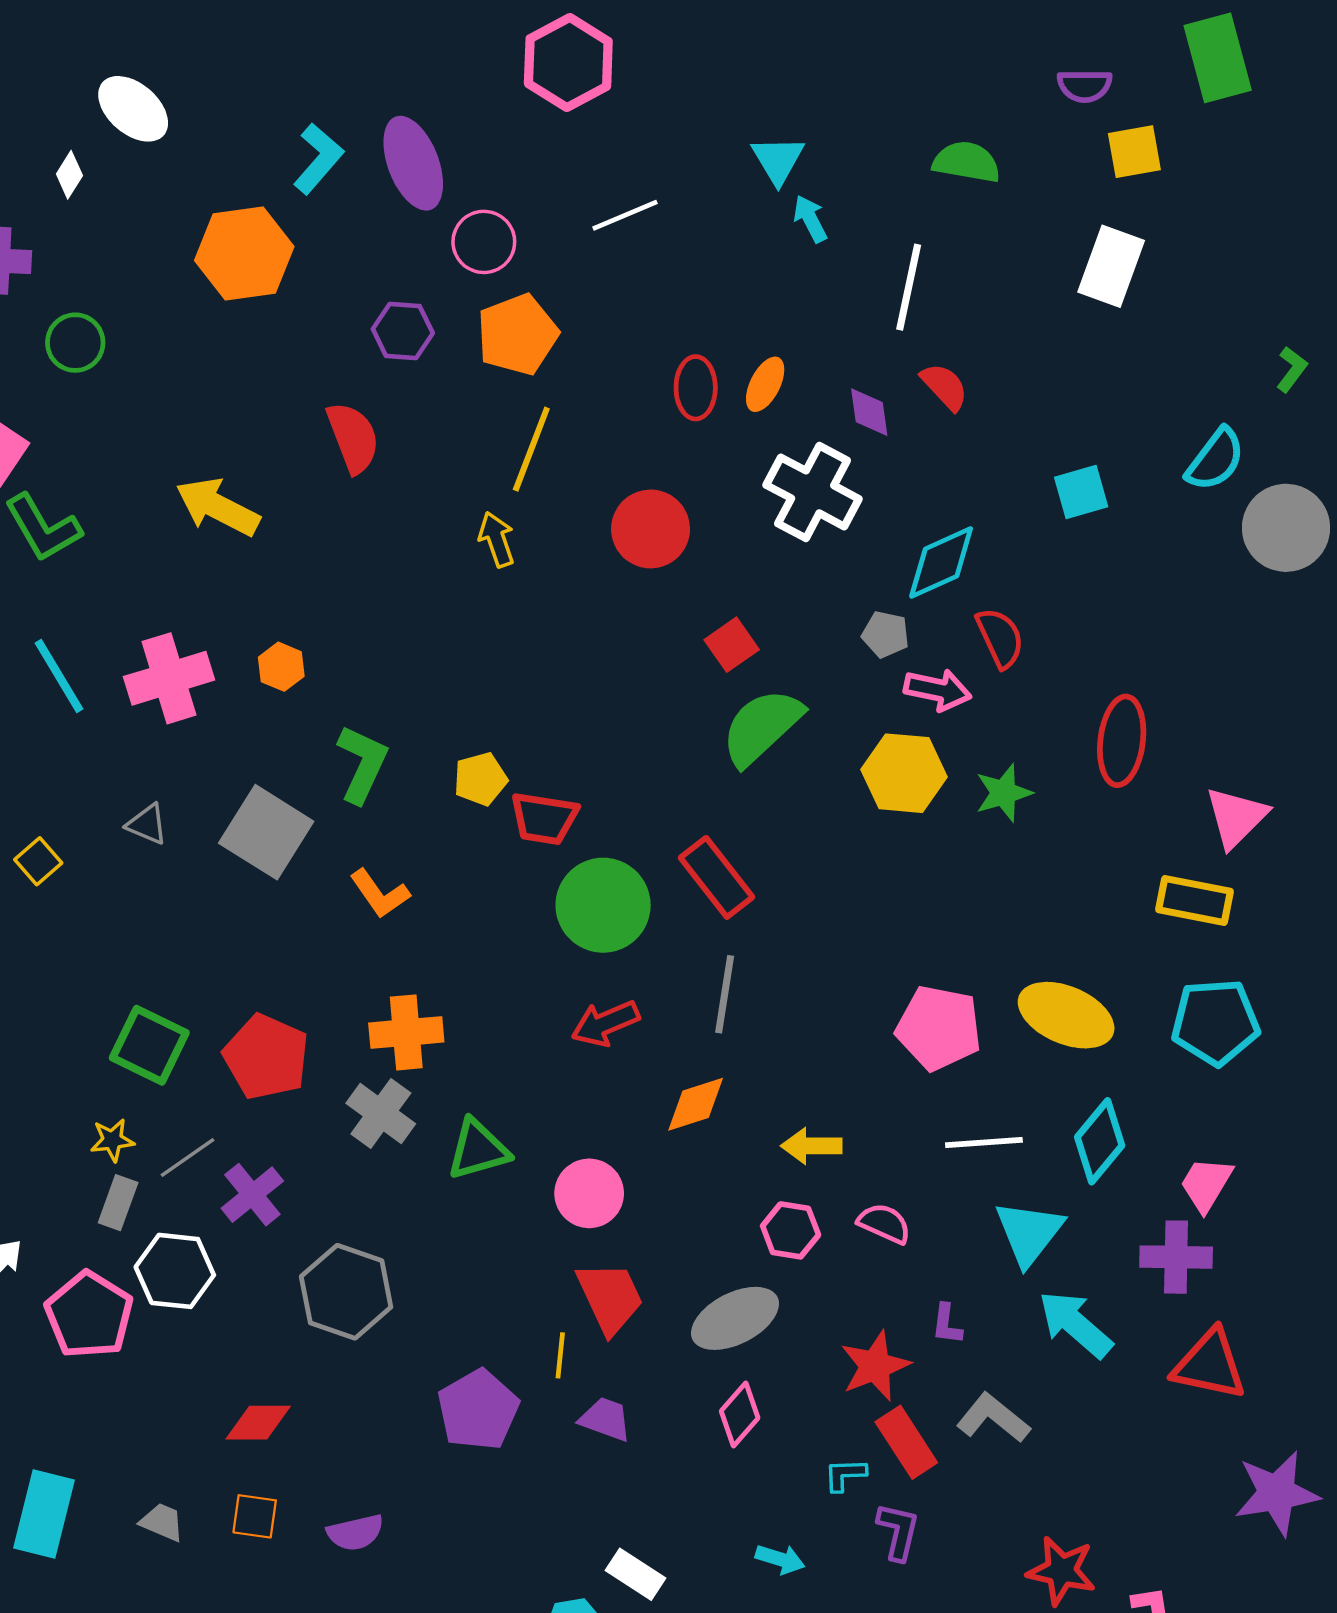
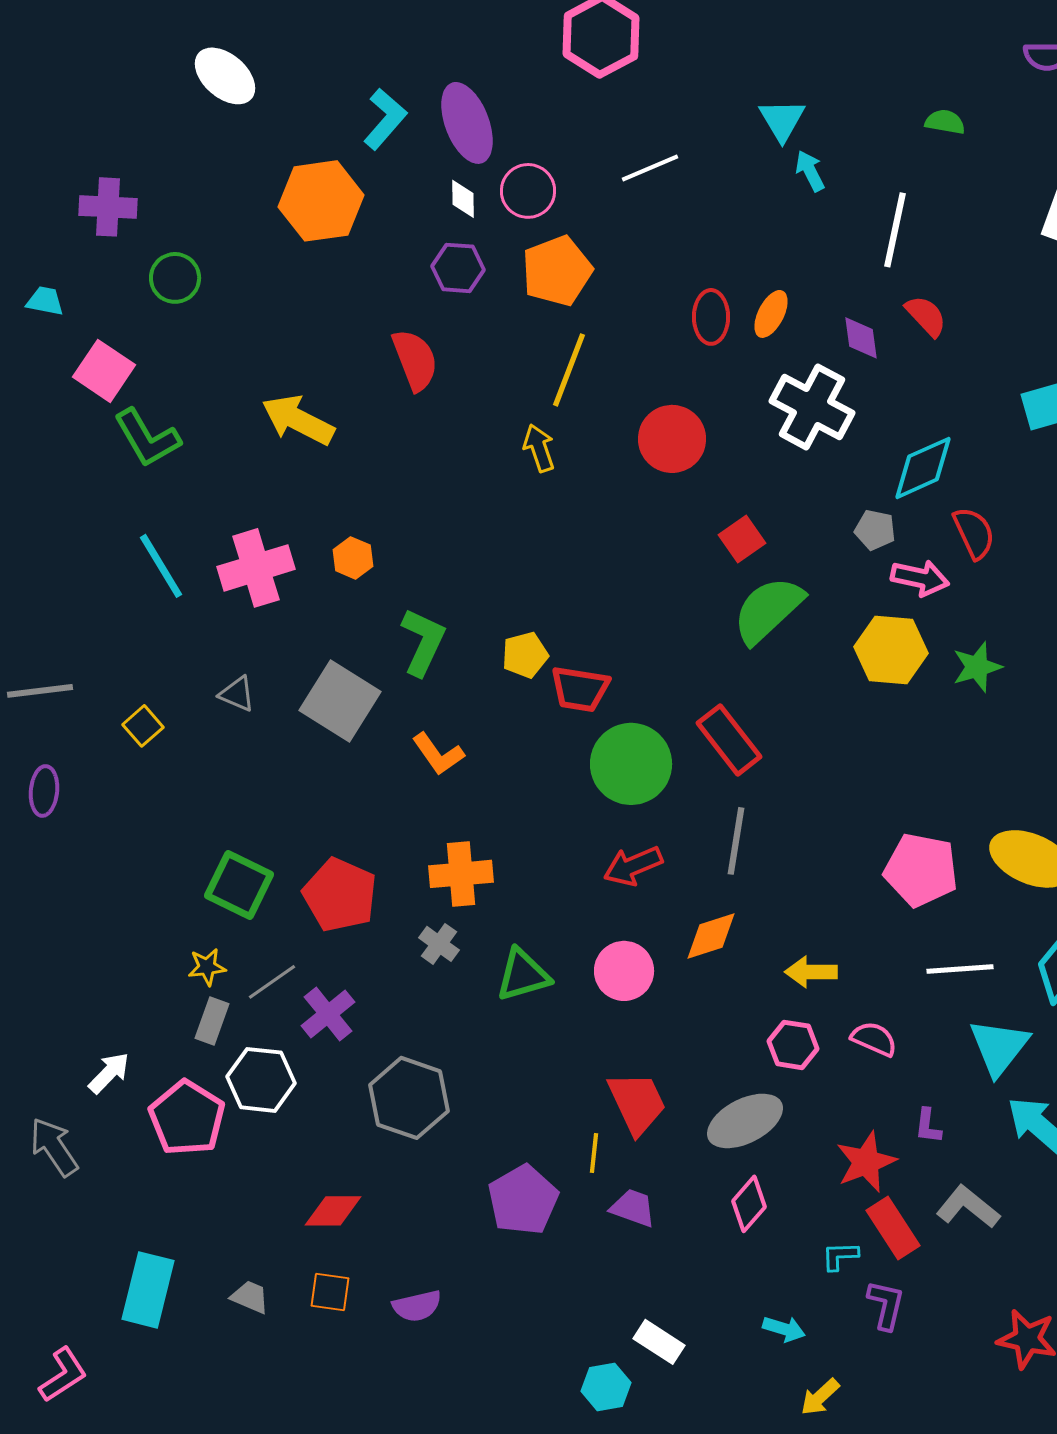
green semicircle: (967, 162) -> (945, 122), size x0.7
white diamond: (69, 175) -> (463, 199), moved, turned -33
gray cross: (381, 1114) -> (439, 944), size x0.7
pink circle: (589, 1193) -> (624, 971), moved

